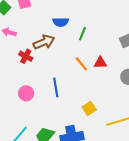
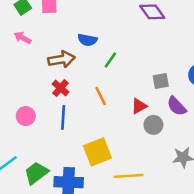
red cross: (26, 56) -> (61, 88), moved
red triangle: (100, 63) -> (139, 106), moved, turned -40
yellow square: (89, 108) -> (97, 152), size x1.6

